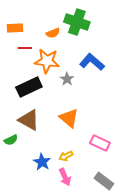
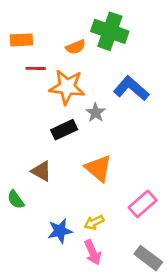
black rectangle: (29, 87) -> (64, 130), moved, size x0.7
brown triangle: (29, 120) -> (41, 171), size x0.7
green semicircle: (11, 140) -> (16, 200), turned 80
pink rectangle: (100, 143) -> (143, 204), turned -66
blue star: (42, 162) -> (60, 231), turned 30

